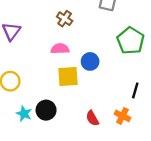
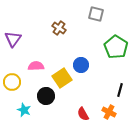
pink semicircle: (60, 49) -> (36, 66), moved
yellow square: (68, 77) -> (62, 78), turned -30
black circle: (46, 110) -> (46, 96), moved

